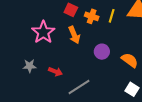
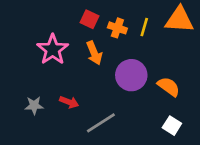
purple circle: (102, 52) -> (131, 75), size x1.5
gray star: (30, 66) -> (34, 105), moved

